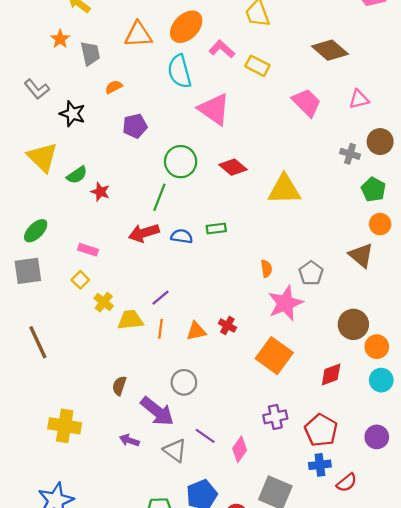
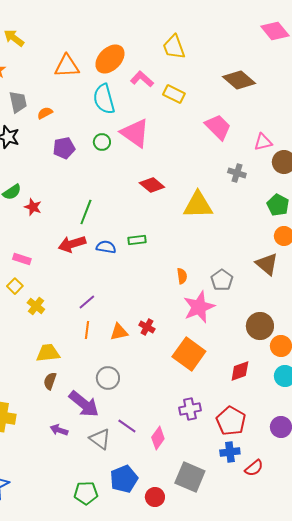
gray trapezoid: (90, 53) -> (18, 102), moved
pink triangle: (359, 99) -> (263, 142), moved
gray cross: (350, 154) -> (237, 173), moved
green circle: (181, 162) -> (102, 142), moved, size x0.6
yellow trapezoid: (130, 320) -> (48, 353), moved

